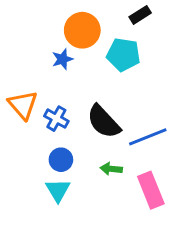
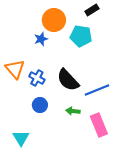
cyan triangle: (58, 190) -> (21, 138), moved

